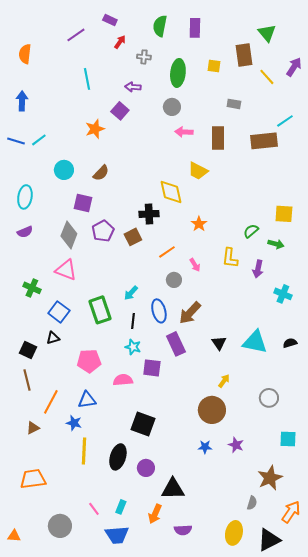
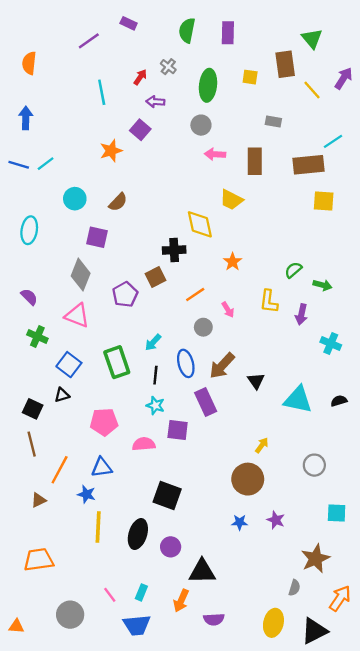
red arrow: (120, 42) -> (140, 77), moved
gray cross: (144, 57) -> (168, 67), turned 32
yellow square: (284, 214) -> (324, 201), moved
purple pentagon: (103, 231) -> (125, 294), moved
purple semicircle: (25, 232) -> (29, 297), moved, turned -112
black triangle: (219, 343) -> (256, 381), moved

